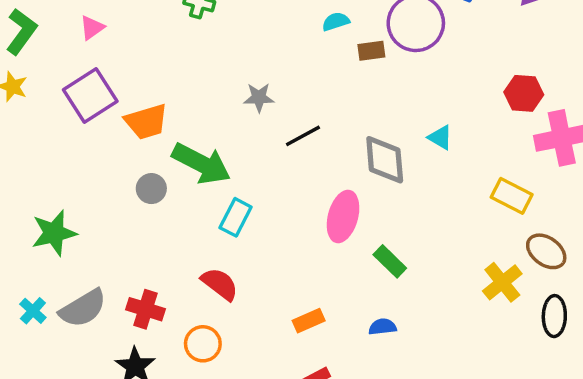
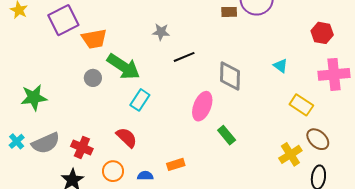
red hexagon: (524, 93) -> (322, 33), moved
cyan triangle: (440, 137) -> (281, 66), moved
blue semicircle: (382, 327) -> (145, 176), moved

